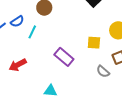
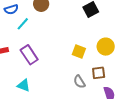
purple rectangle: (64, 57) -> (29, 55), moved

